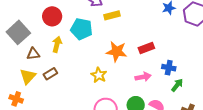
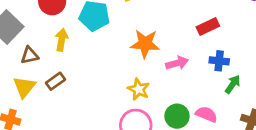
red rectangle: (146, 48) -> (208, 26), moved
yellow star: (99, 75) -> (139, 89), moved
pink arrow: (143, 77) -> (177, 63), moved

